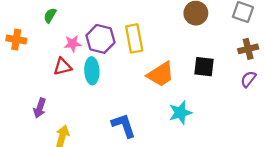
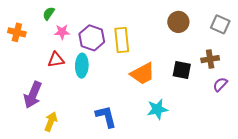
pink star: (73, 44) -> (62, 32), moved
brown cross: (248, 49) -> (210, 59), moved
purple arrow: (40, 108) -> (33, 95), size x1.5

